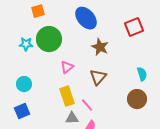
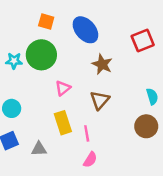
orange square: (38, 11) -> (46, 21), moved, turned 32
pink line: (87, 105) -> (87, 133), turned 32
gray triangle: (72, 118) -> (39, 149), moved

